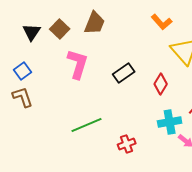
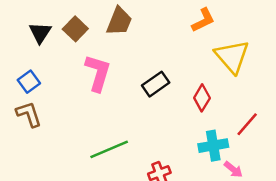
orange L-shape: (162, 22) -> (203, 20), turned -75

